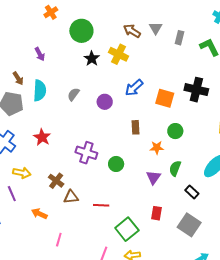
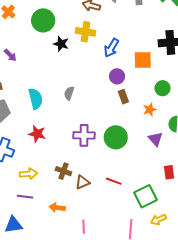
blue arrow: (134, 88) -> (111, 48), moved
cyan semicircle: (40, 90) -> (36, 99), moved
gray semicircle: (73, 94) -> (69, 93), moved
purple circle: (105, 102) -> (117, 76), moved
green circle: (116, 164) -> (116, 137), size x1.5
purple line: (12, 194) -> (25, 197), turned -42
red line: (101, 205) -> (114, 181), turned 35
green square: (127, 229) -> (146, 196), turned 30

